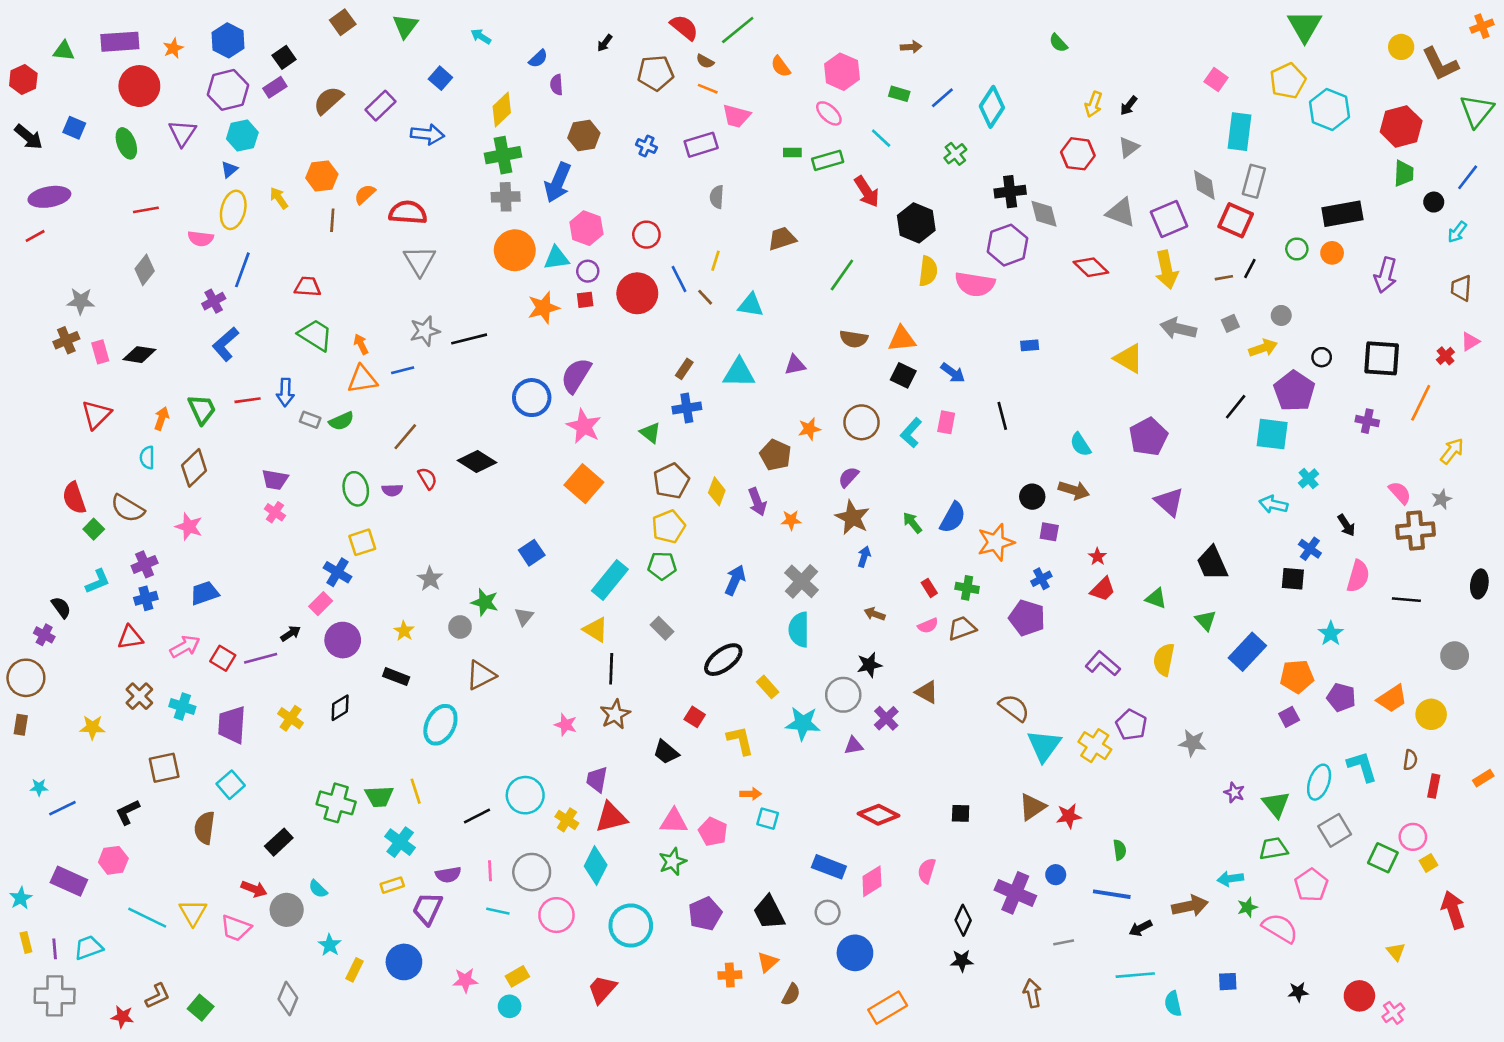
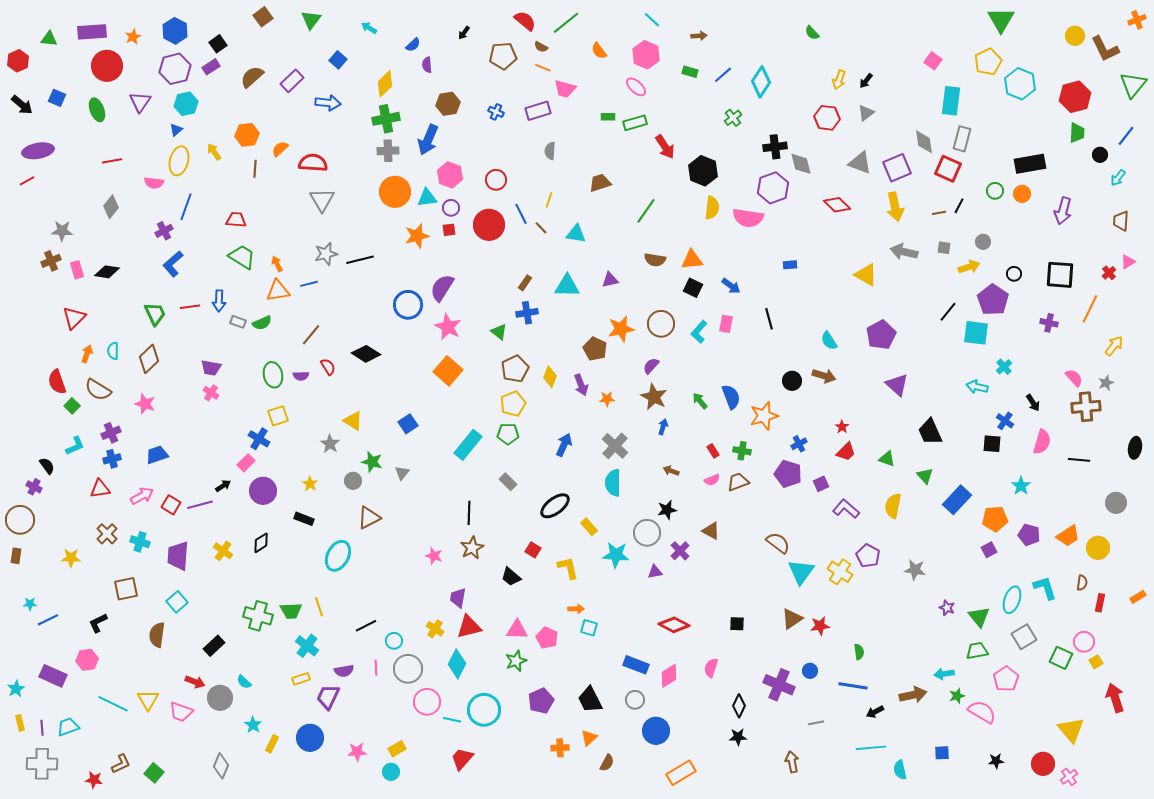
cyan line: (881, 138) -> (652, 20), moved
gray square: (1230, 323) -> (944, 248), turned 32
orange arrow: (162, 418) -> (87, 354), moved
orange star: (809, 429) -> (621, 329), size x1.5
blue semicircle: (953, 517) -> (731, 397), turned -50
purple square: (1049, 532) -> (821, 484), moved, turned -35
yellow triangle: (596, 630) -> (353, 421), moved
cyan circle: (525, 795) -> (394, 641), moved, size x0.6
cyan line: (498, 911) -> (452, 720), moved
yellow triangle: (1396, 952) -> (1071, 730), size x1.8

